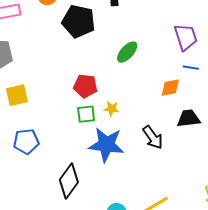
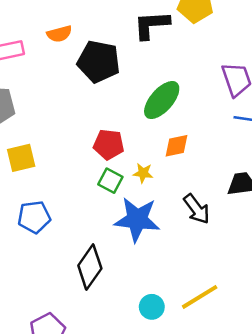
green ellipse: (127, 52) -> (162, 100), size x1.4
orange diamond: (170, 88) -> (177, 146), moved
green square: (86, 114) -> (110, 181), turned 36

